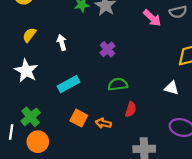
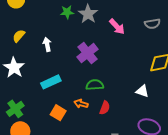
pink arrow: (152, 18) -> (117, 27), moved
purple cross: (108, 49) -> (88, 53), size x1.5
orange arrow: (103, 123) -> (81, 104), moved

